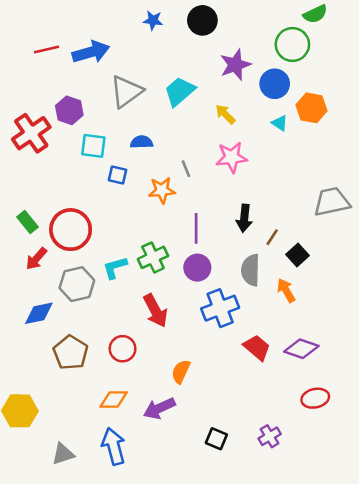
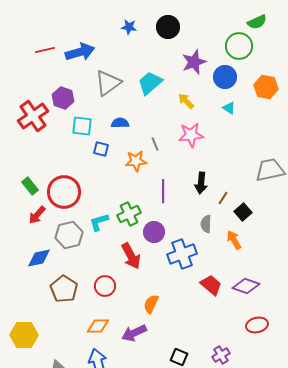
orange hexagon: (311, 108) -> (266, 87), moved
purple circle: (197, 268) -> (154, 232), moved
gray semicircle: (251, 270) -> (206, 224), size x0.7

